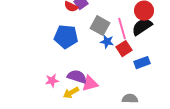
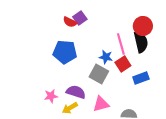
gray square: (100, 26) -> (99, 74), moved
black semicircle: (142, 27) -> (141, 42), turned 110
pink triangle: (90, 84) -> (101, 104), moved

